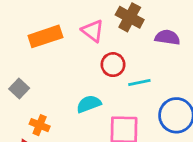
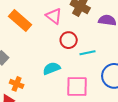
orange rectangle: (45, 36) -> (20, 20), turned 60

